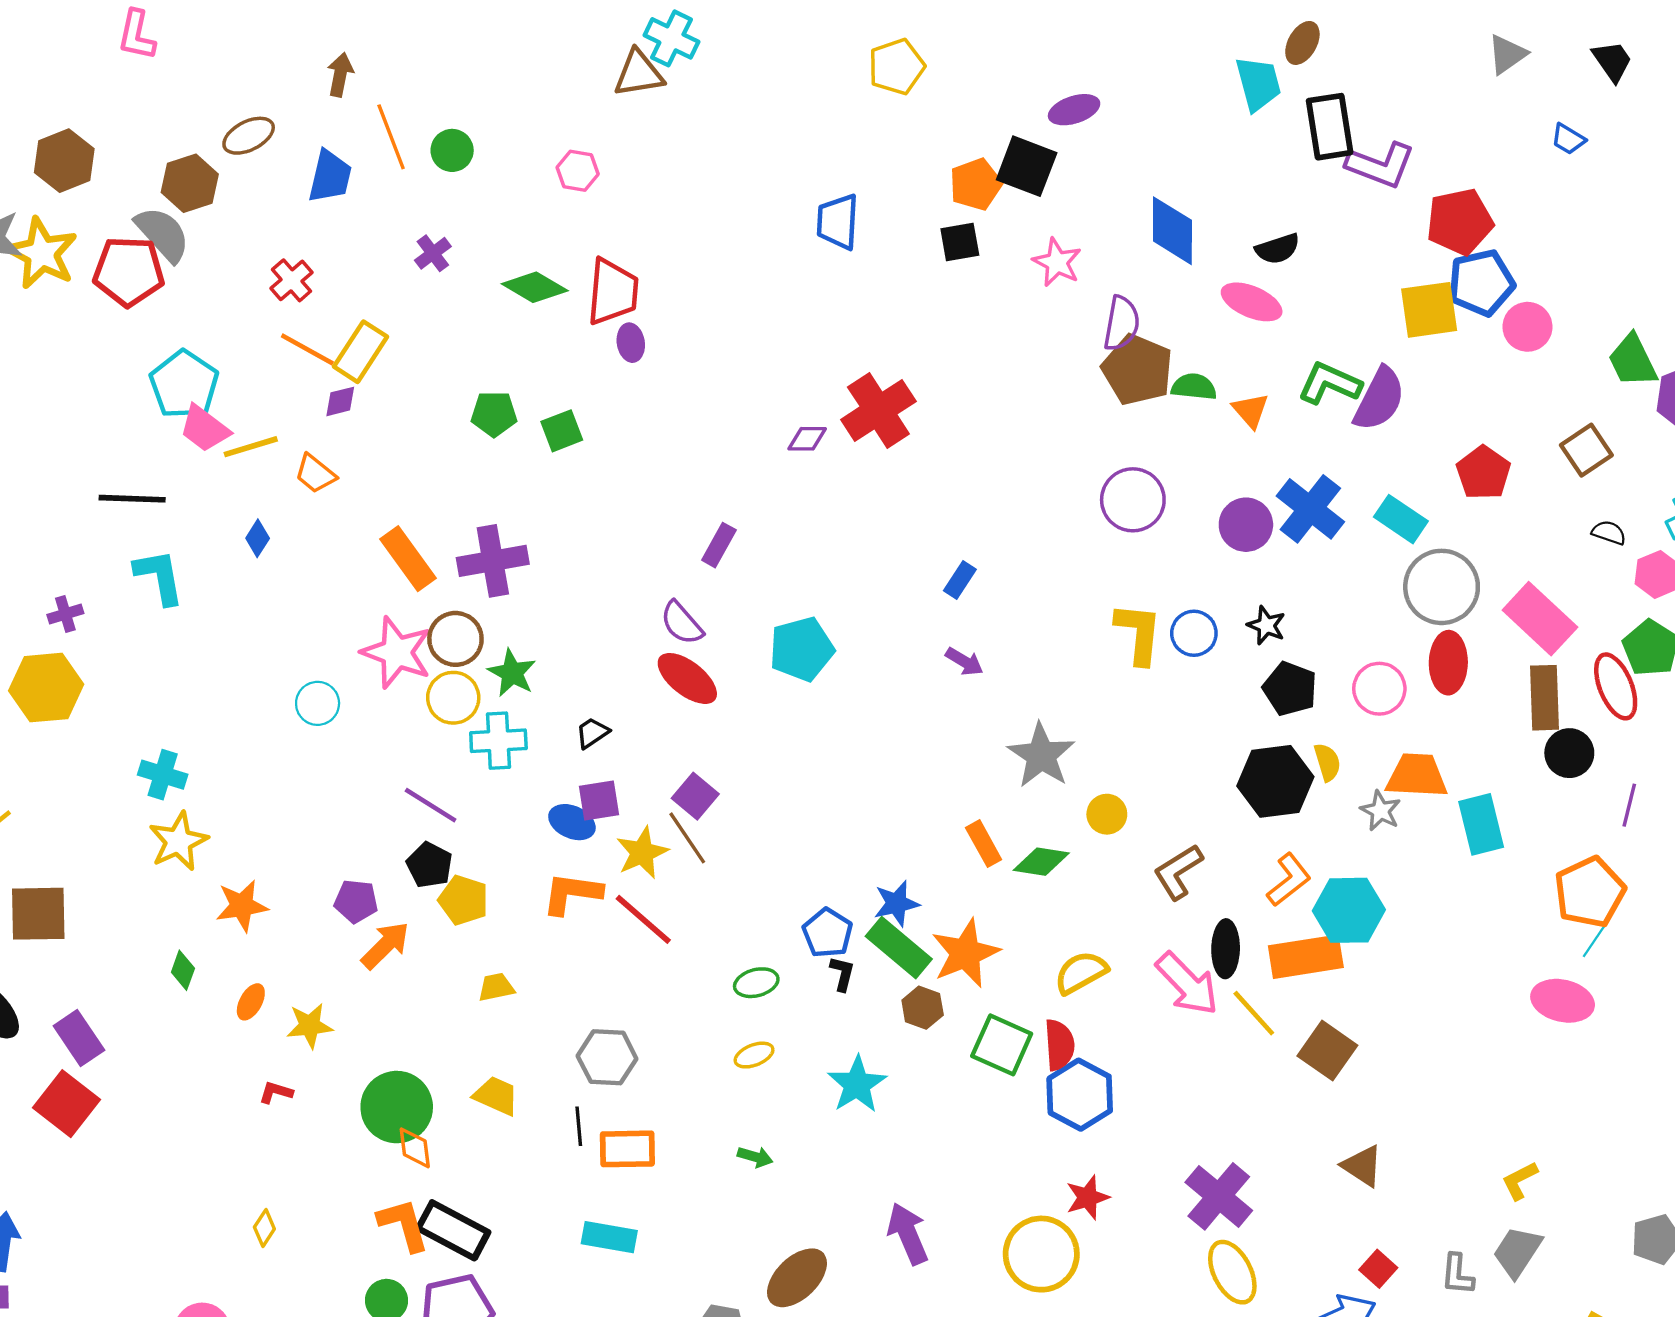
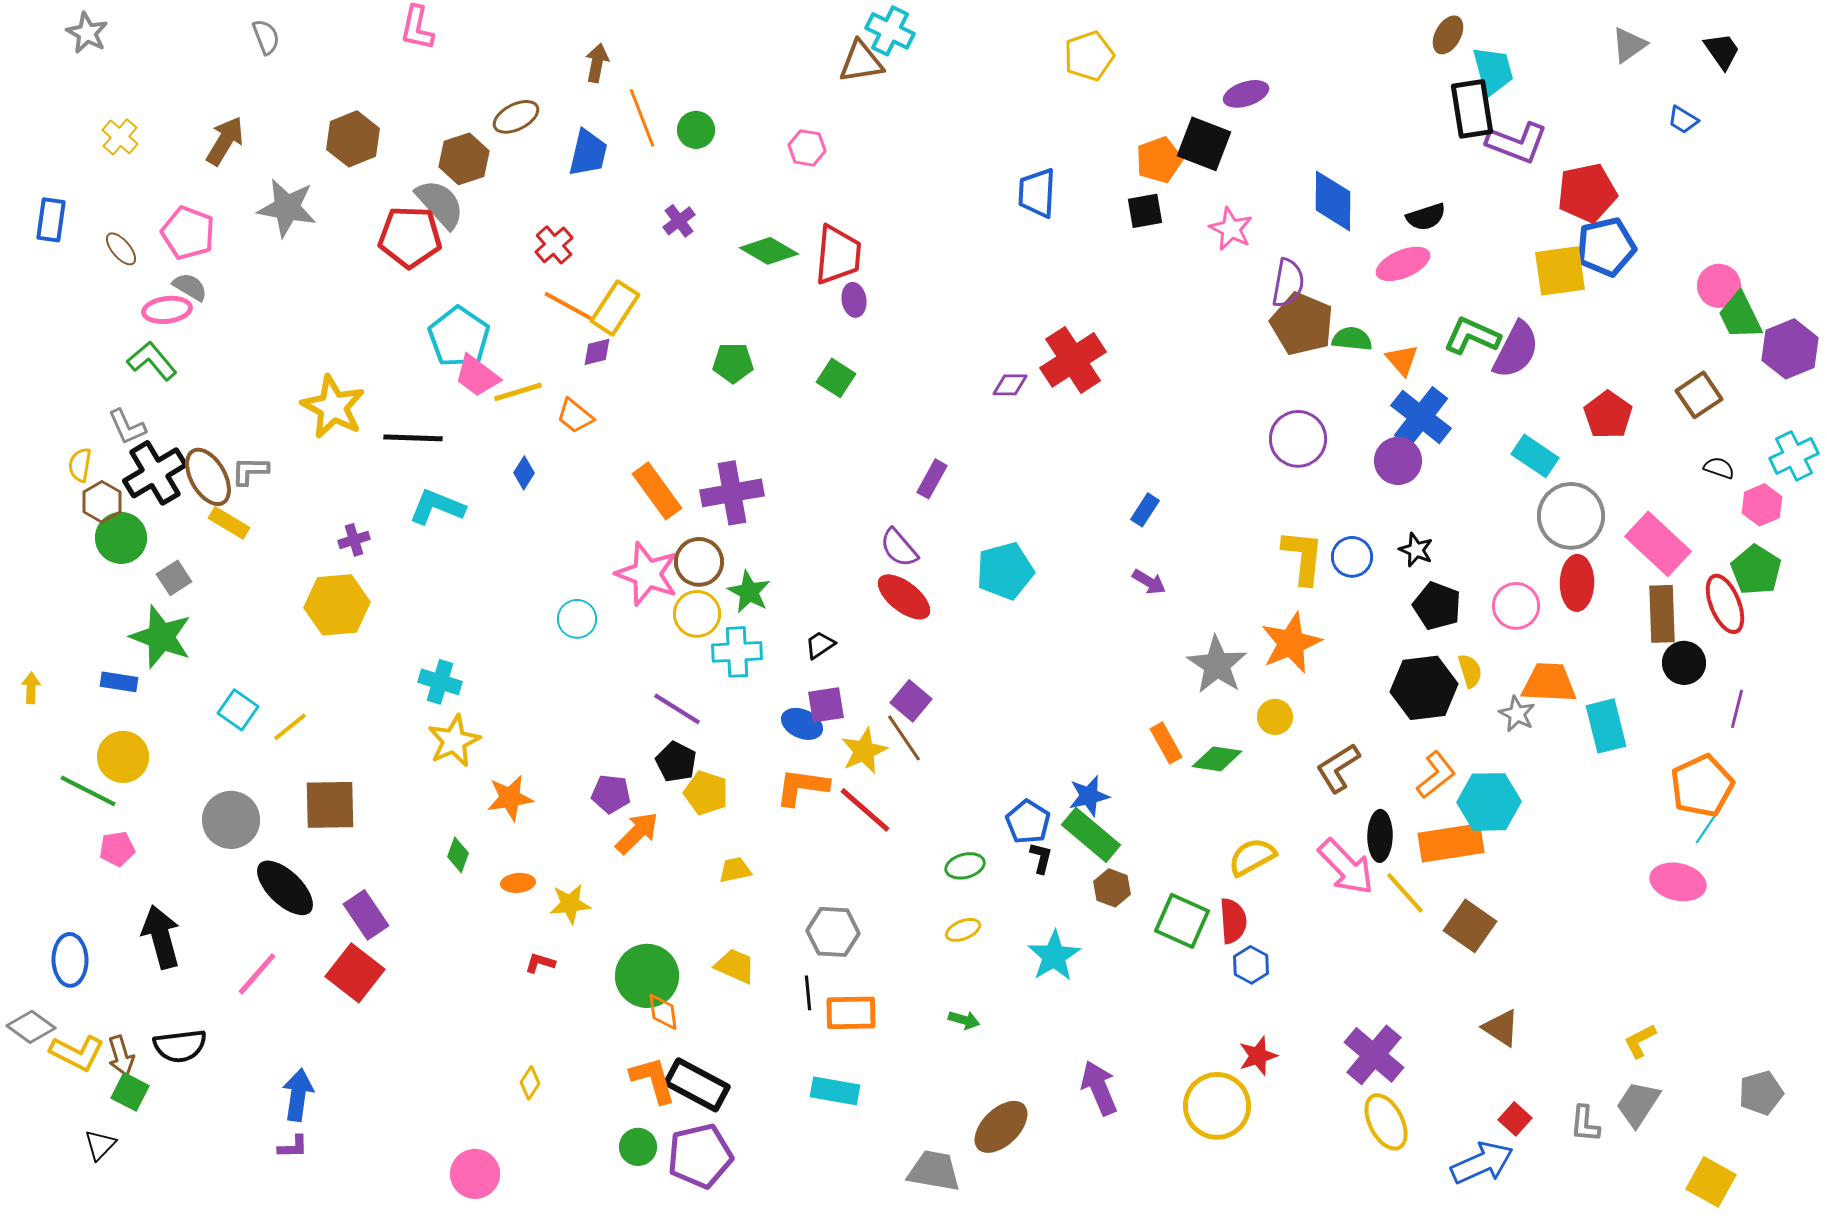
cyan trapezoid: (1258, 84) -> (1493, 71), moved
yellow star: (42, 253) -> (333, 407), moved
pink ellipse: (1252, 302) -> (1403, 264), turned -46
pink circle: (1527, 327) -> (1719, 286), moved
green square: (562, 431) -> (836, 378), moved, turned -36
blue cross: (1310, 509) -> (1421, 417), moved
cyan L-shape: (159, 577) -> (437, 507), turned -58
orange star: (965, 953) -> (1291, 643), moved
orange ellipse: (251, 1002) -> (518, 883), turned 56
blue hexagon: (1080, 1095) -> (1251, 965), size x0.6

